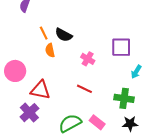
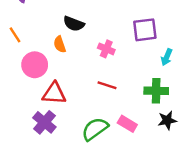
orange line: (44, 33) -> (15, 35), moved
pink circle: (15, 71) -> (35, 65), moved

